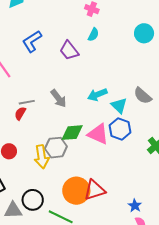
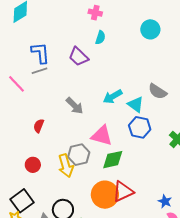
blue L-shape: (32, 41) -> (40, 53), turned 125
gray line: (27, 102) -> (39, 71), moved
green diamond: (72, 133) -> (113, 160), moved
pink triangle: (98, 134) -> (102, 136), moved

